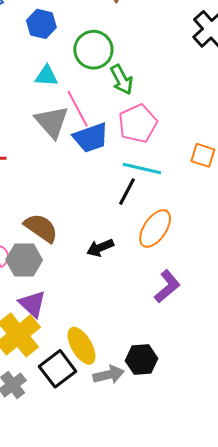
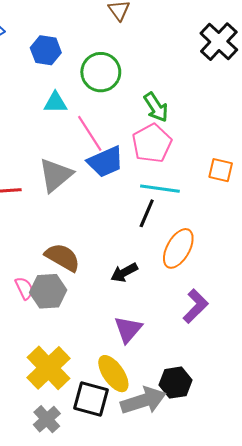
green arrow: (122, 80) -> (156, 107), moved
gray triangle: (52, 122) -> (55, 175), moved, turned 36
purple triangle: (32, 304) -> (128, 329), moved, turned 32
black square: (58, 369) -> (91, 399), turned -33
gray arrow: (109, 375) -> (143, 401), size x1.4

